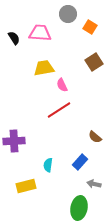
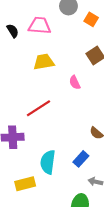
pink semicircle: (62, 85) -> (75, 82), moved
red line: (59, 110) -> (39, 108), moved
cyan semicircle: (48, 165) -> (48, 162), size x1.6

